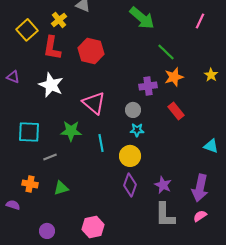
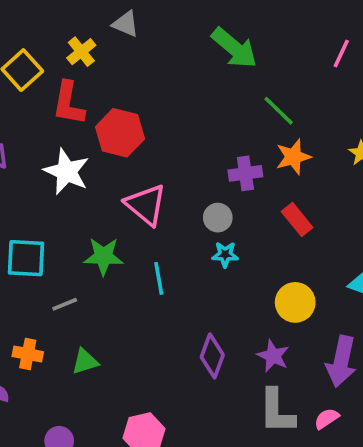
red hexagon: (91, 51) -> (120, 133), moved
yellow circle: (130, 156) -> (295, 302), moved
pink semicircle: (200, 216) -> (327, 419), moved

